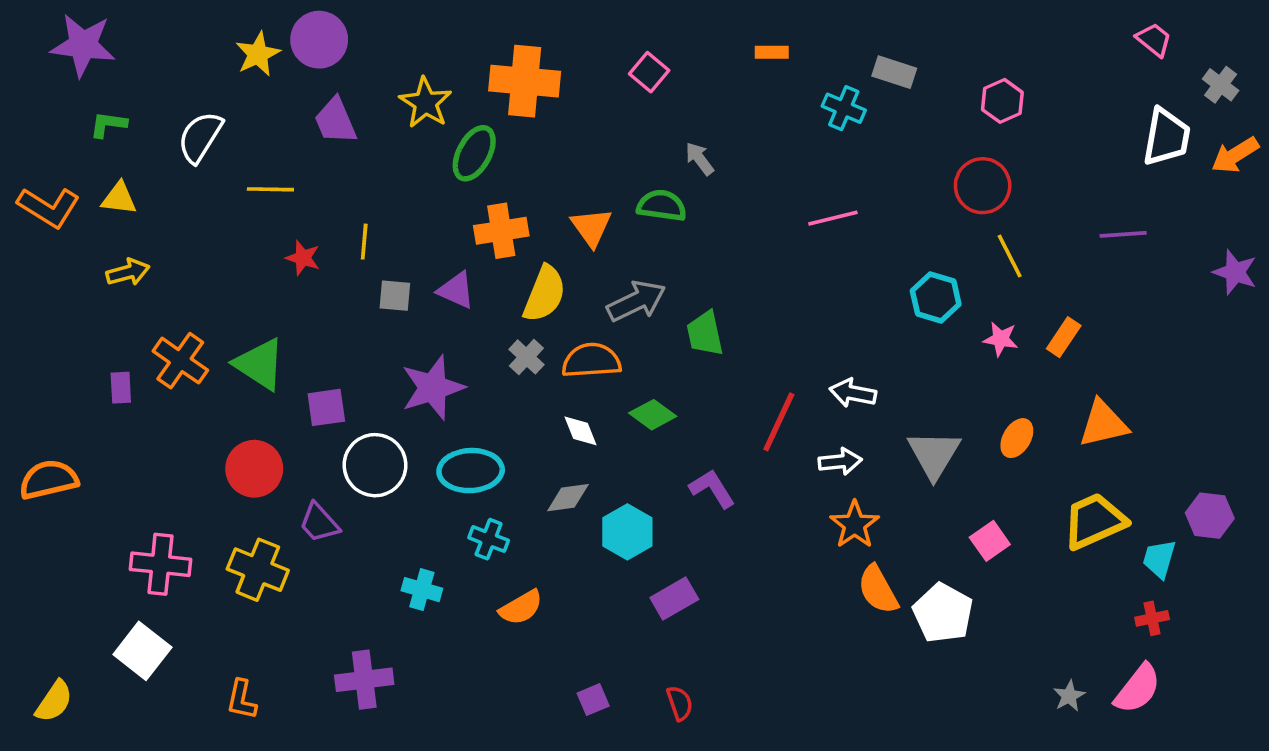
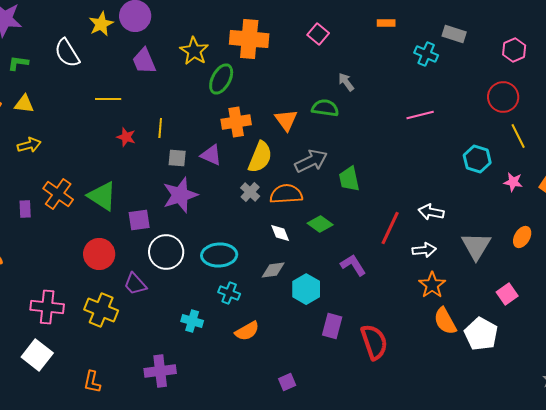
white semicircle: (200, 137) -> (67, 53), moved, turned -64
purple star: (433, 388) -> (180, 195), moved
purple rectangle: (674, 599) -> (332, 326), turned -45
red semicircle: (680, 703) -> (374, 342), moved, size x1.8

